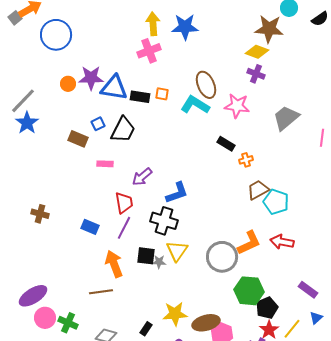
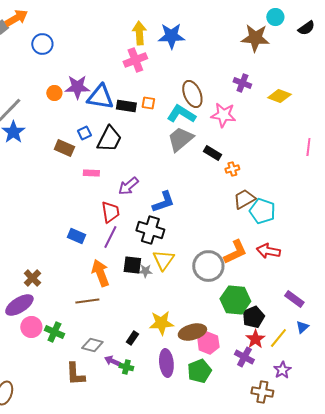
blue circle: (56, 35) -> (42, 44), size x0.7
yellow diamond: (257, 52) -> (279, 96), moved
gray trapezoid: (286, 118) -> (180, 139), moved
brown cross: (40, 214) -> (32, 278), moved, turned 30

